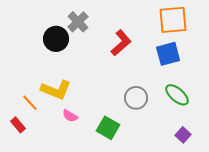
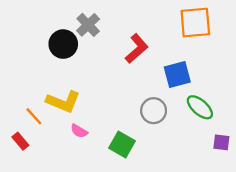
blue square: (168, 54) -> (177, 75), moved
purple square: (183, 135) -> (221, 142), moved, turned -35

